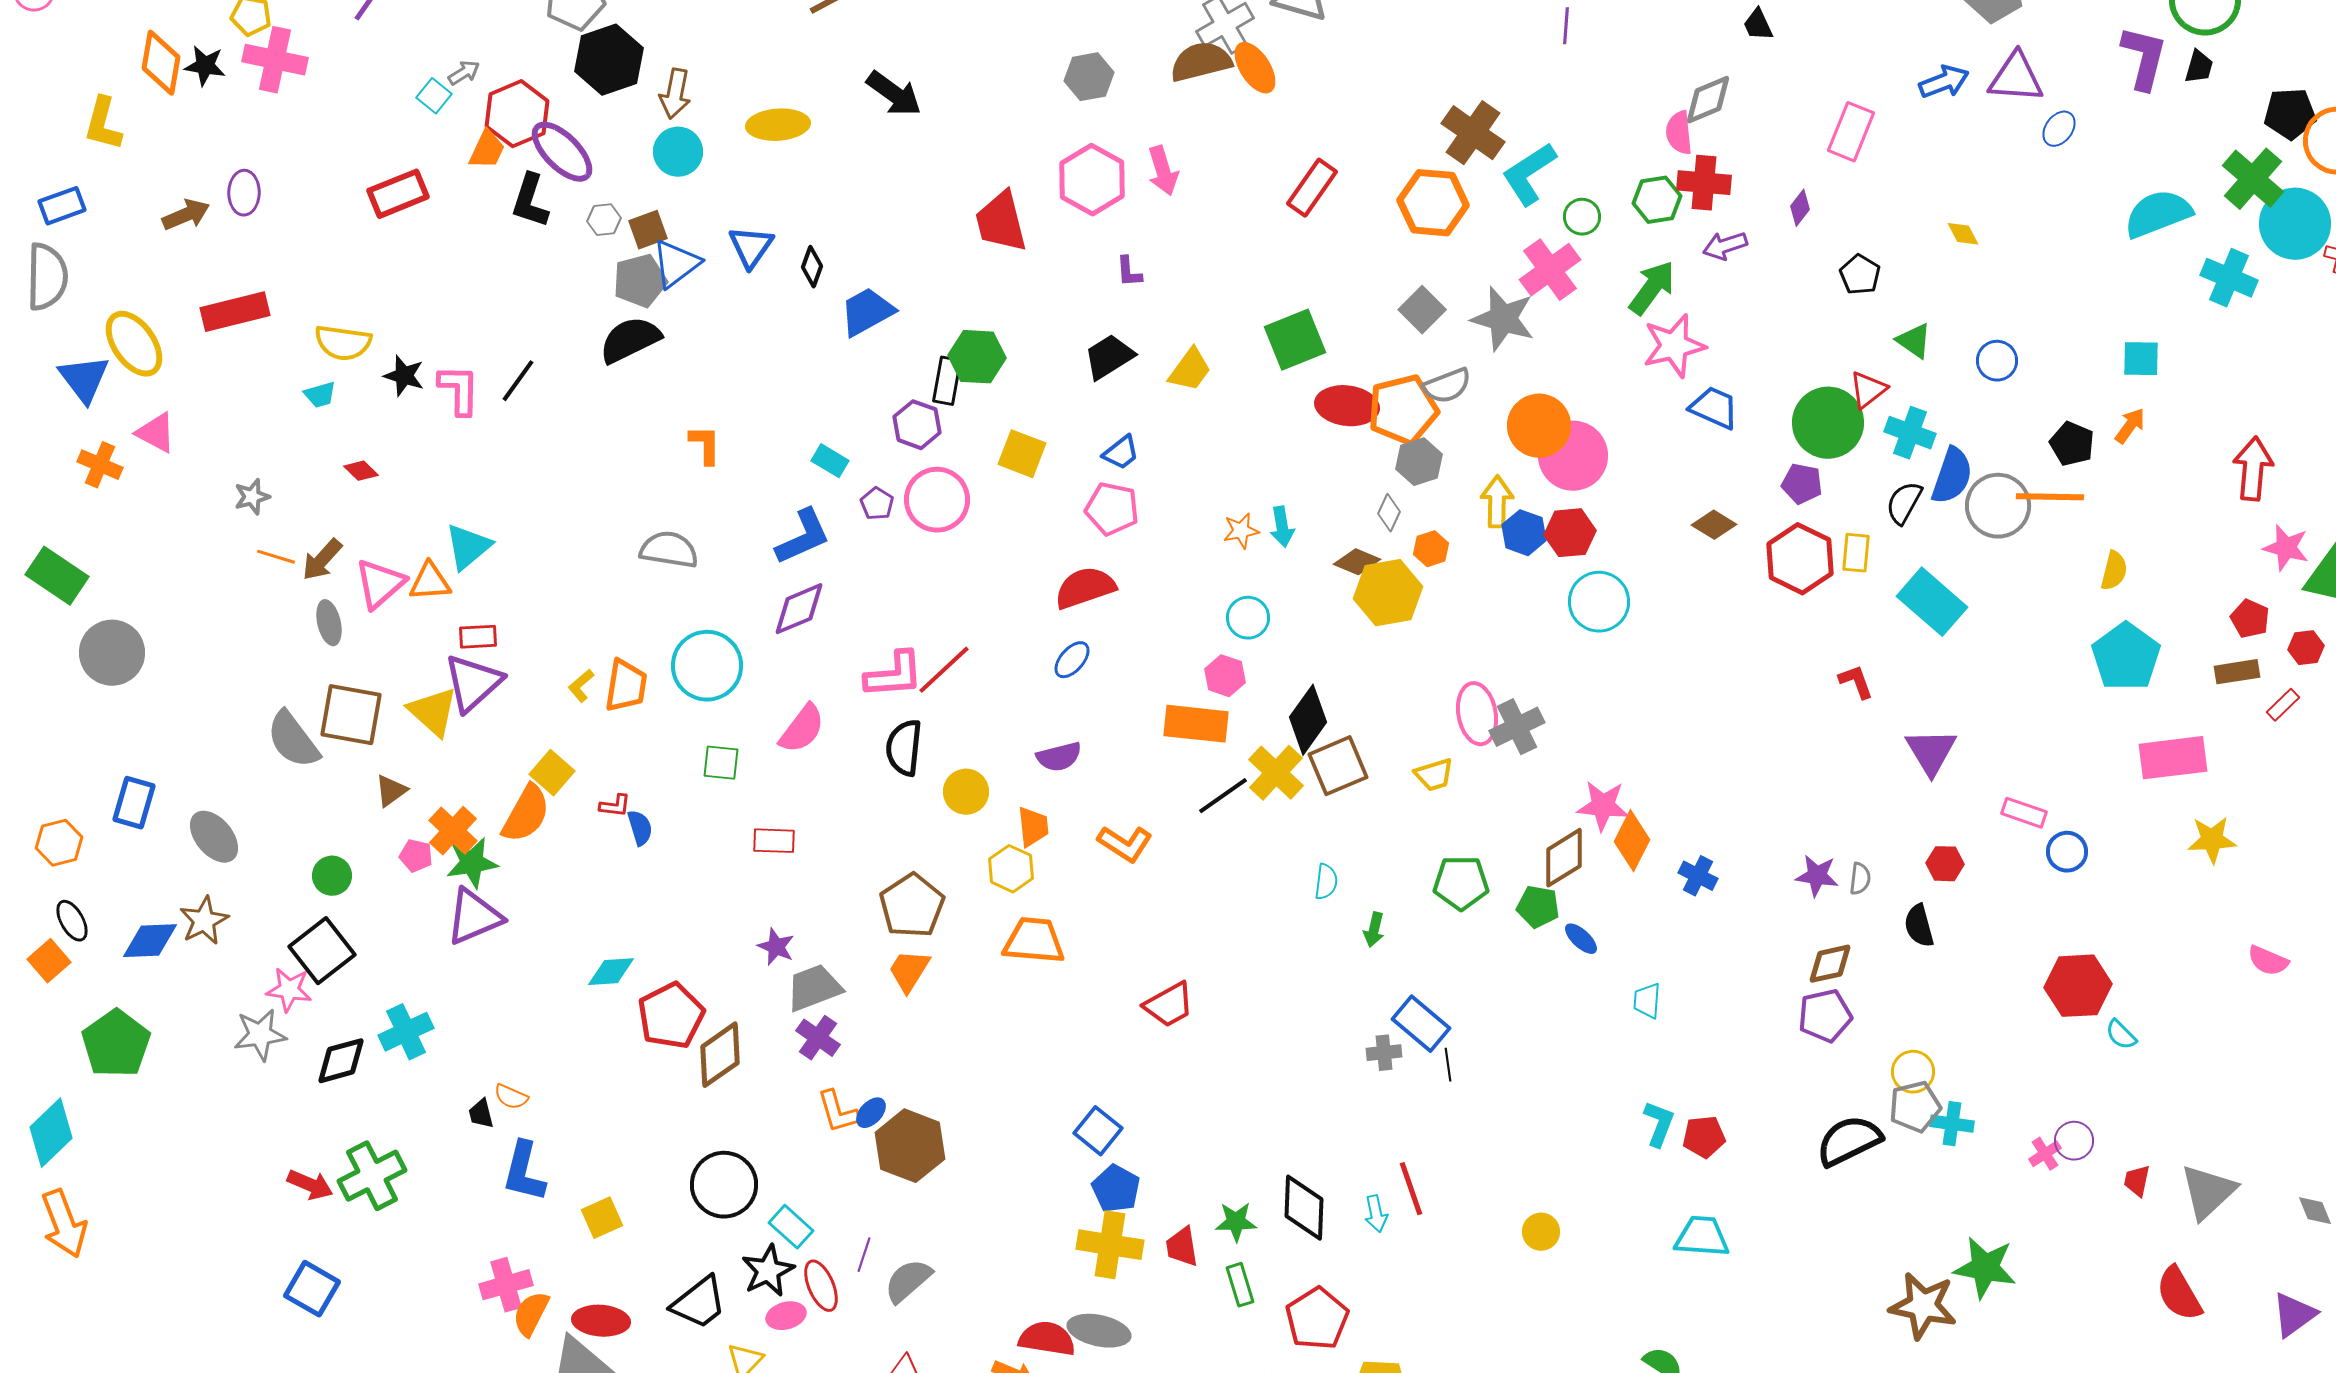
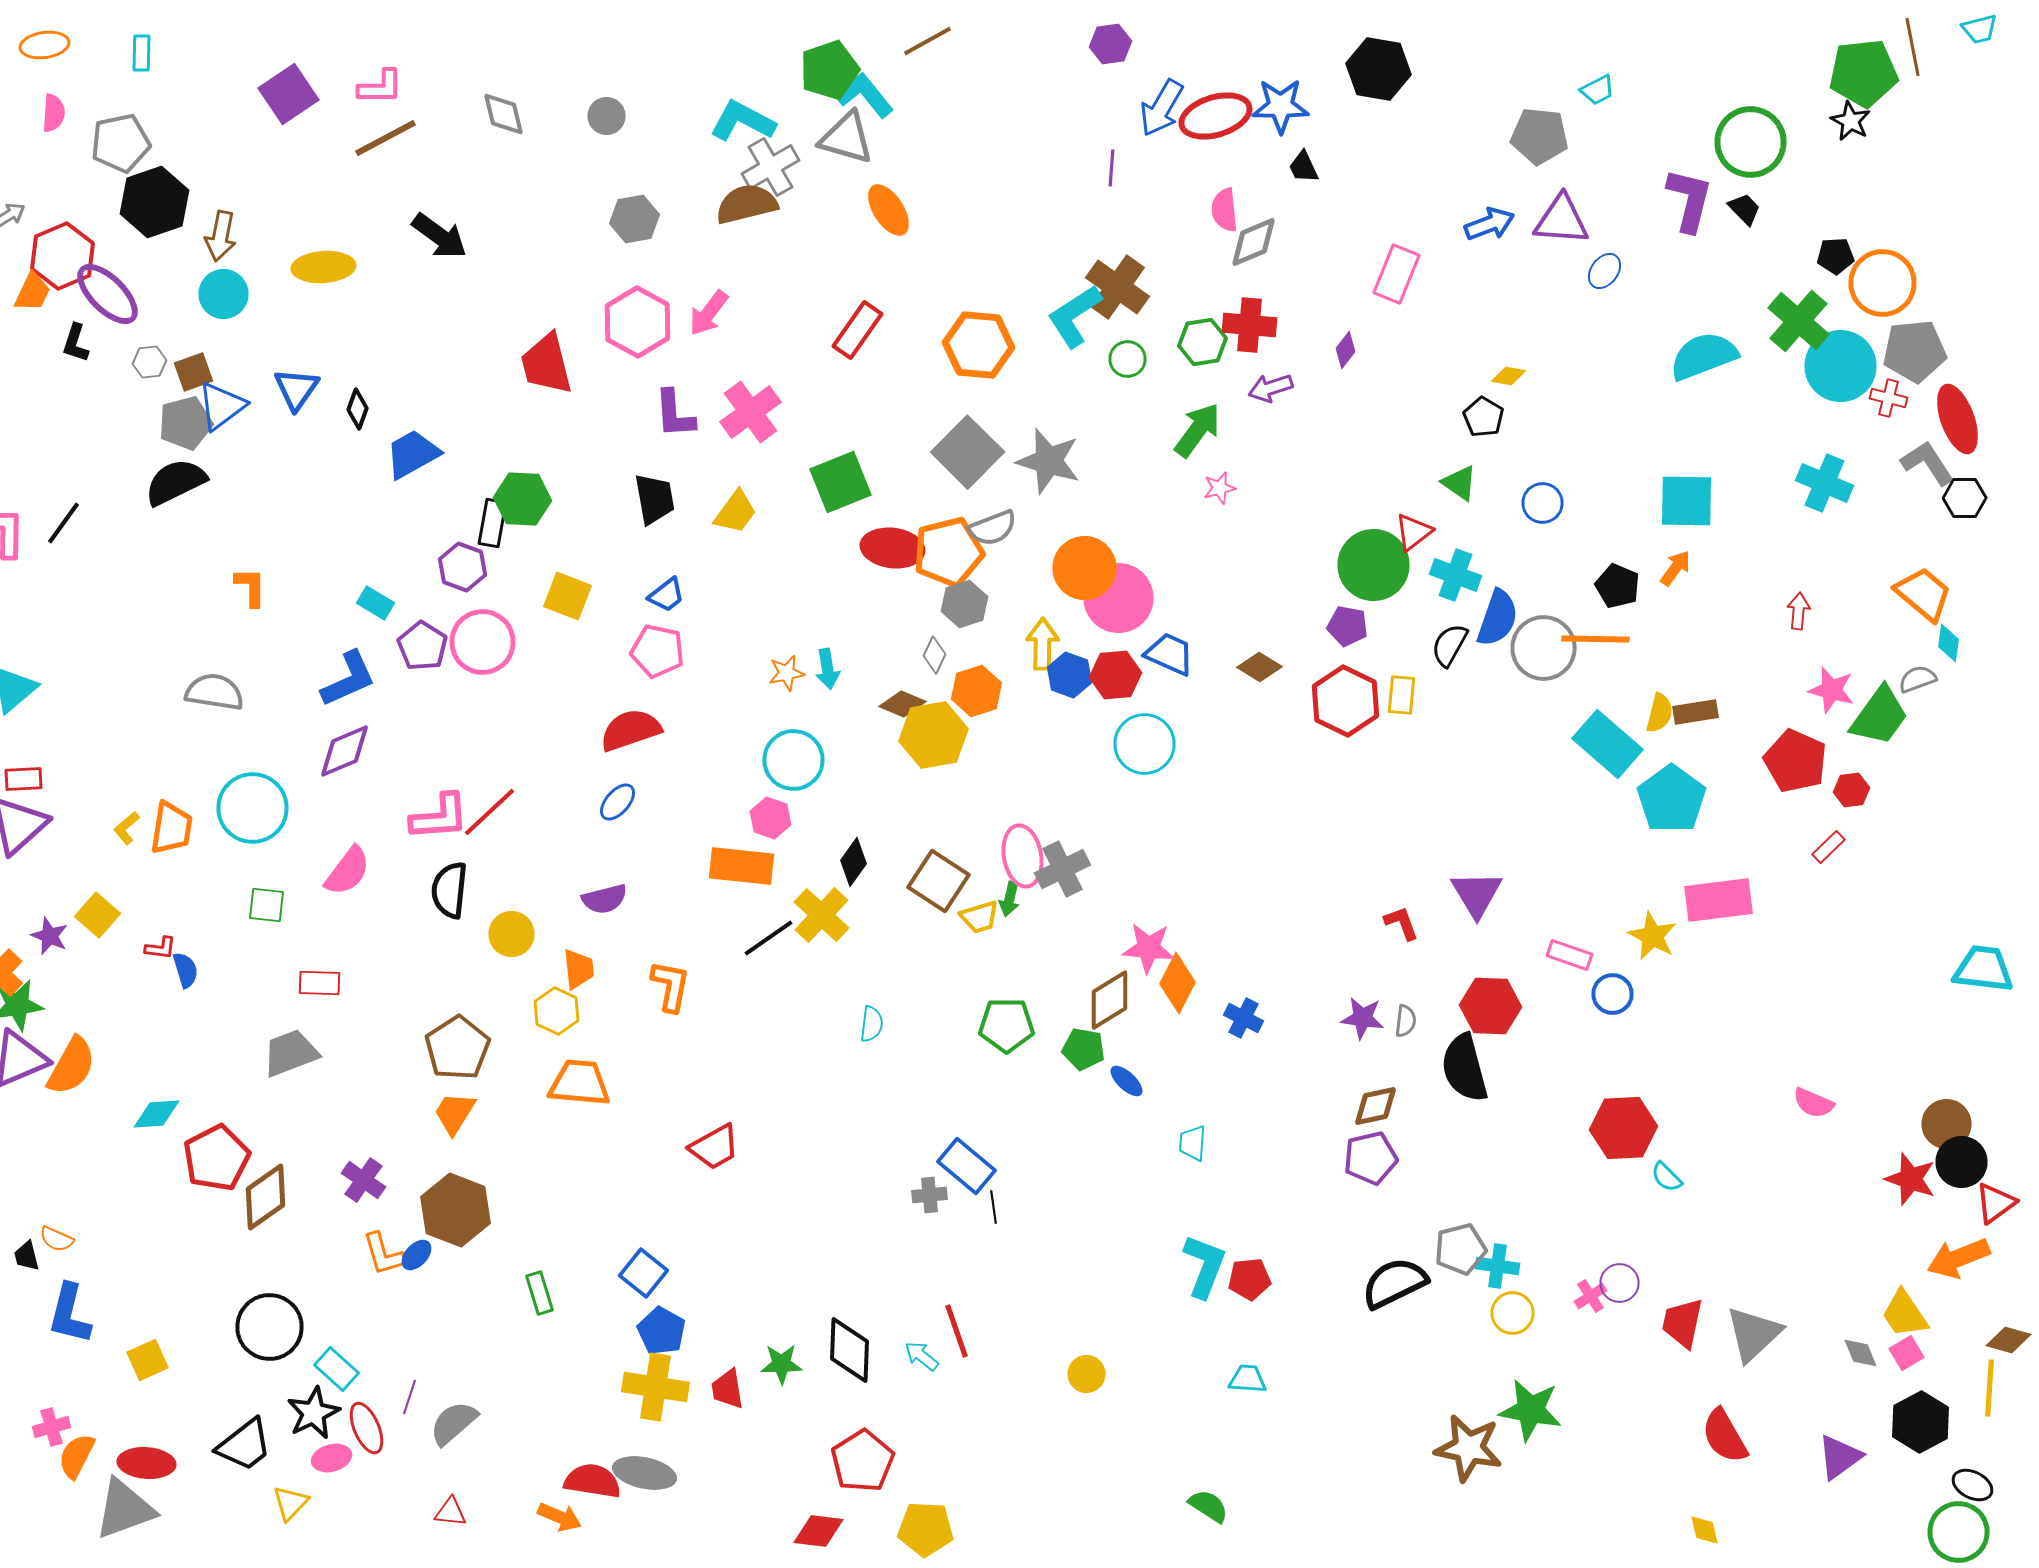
black trapezoid: (2199, 67) -> (1744, 209), turned -60
orange ellipse: (1255, 68) -> (888, 210), moved
black pentagon: (2290, 114) -> (1836, 256), size x0.7
brown cross: (1473, 133) -> (1118, 287), moved
pink semicircle: (1679, 133) -> (1224, 210), moved
pink arrow: (1163, 171) -> (708, 313), turned 54
black L-shape: (530, 201) -> (76, 343), size x0.7
yellow diamond: (1963, 234) -> (1508, 376), turned -52
pink cross: (1550, 270) -> (750, 412), moved
purple L-shape: (1129, 272) -> (674, 414), size x1.6
black pentagon: (1860, 275) -> (1484, 417), moved
cyan cross: (2229, 278) -> (1824, 483), moved
gray square: (1422, 310) -> (968, 452), size x1.5
pink star: (1674, 346) -> (1220, 488), size x0.5
black trapezoid: (1109, 357) -> (654, 499), turned 112
cyan square: (2141, 359) -> (1686, 501), size x1.5
blue trapezoid: (1714, 408) -> (1170, 654), moved
red arrow: (2253, 469) -> (1798, 611), size x0.6
purple pentagon: (877, 504) -> (422, 646), size x1.5
orange hexagon: (1431, 549) -> (976, 691), size x1.4
cyan rectangle: (1932, 602) -> (1608, 744), moved
cyan circle: (1248, 618) -> (794, 760), size x1.4
red pentagon: (2250, 619) -> (1796, 761), size x1.6
brown rectangle: (2237, 672) -> (1696, 712), moved
red L-shape: (1856, 682) -> (1402, 923), moved
black diamond: (1308, 720) -> (854, 862), size x0.7
brown square: (1338, 766) -> (938, 881), moved, turned -34
orange semicircle: (526, 814) -> (72, 1066), moved
yellow star: (2212, 840) -> (1652, 936), moved, turned 30
orange L-shape: (1125, 844) -> (670, 986), turned -112
red hexagon: (1945, 864) -> (1490, 1006), size x1.6
black semicircle: (1919, 926) -> (1464, 1068), size x1.6
green arrow: (1374, 930) -> (1010, 899), moved
purple star: (776, 947) -> (50, 936), moved
gray trapezoid: (814, 988) -> (290, 1053), moved
yellow circle: (1913, 1072) -> (1512, 1313), moved
cyan L-shape: (1659, 1124) -> (1204, 1266), size x1.4
brown hexagon: (910, 1146) -> (456, 1210), moved
red trapezoid: (2137, 1181) -> (1682, 1323), size x1.6
cyan arrow: (1376, 1214) -> (922, 1356), turned 141
cyan trapezoid: (1702, 1237) -> (1248, 1379), size x0.7
pink cross: (506, 1285) -> (52, 1427), size x0.7
green rectangle: (1240, 1285) -> (540, 1293), moved

